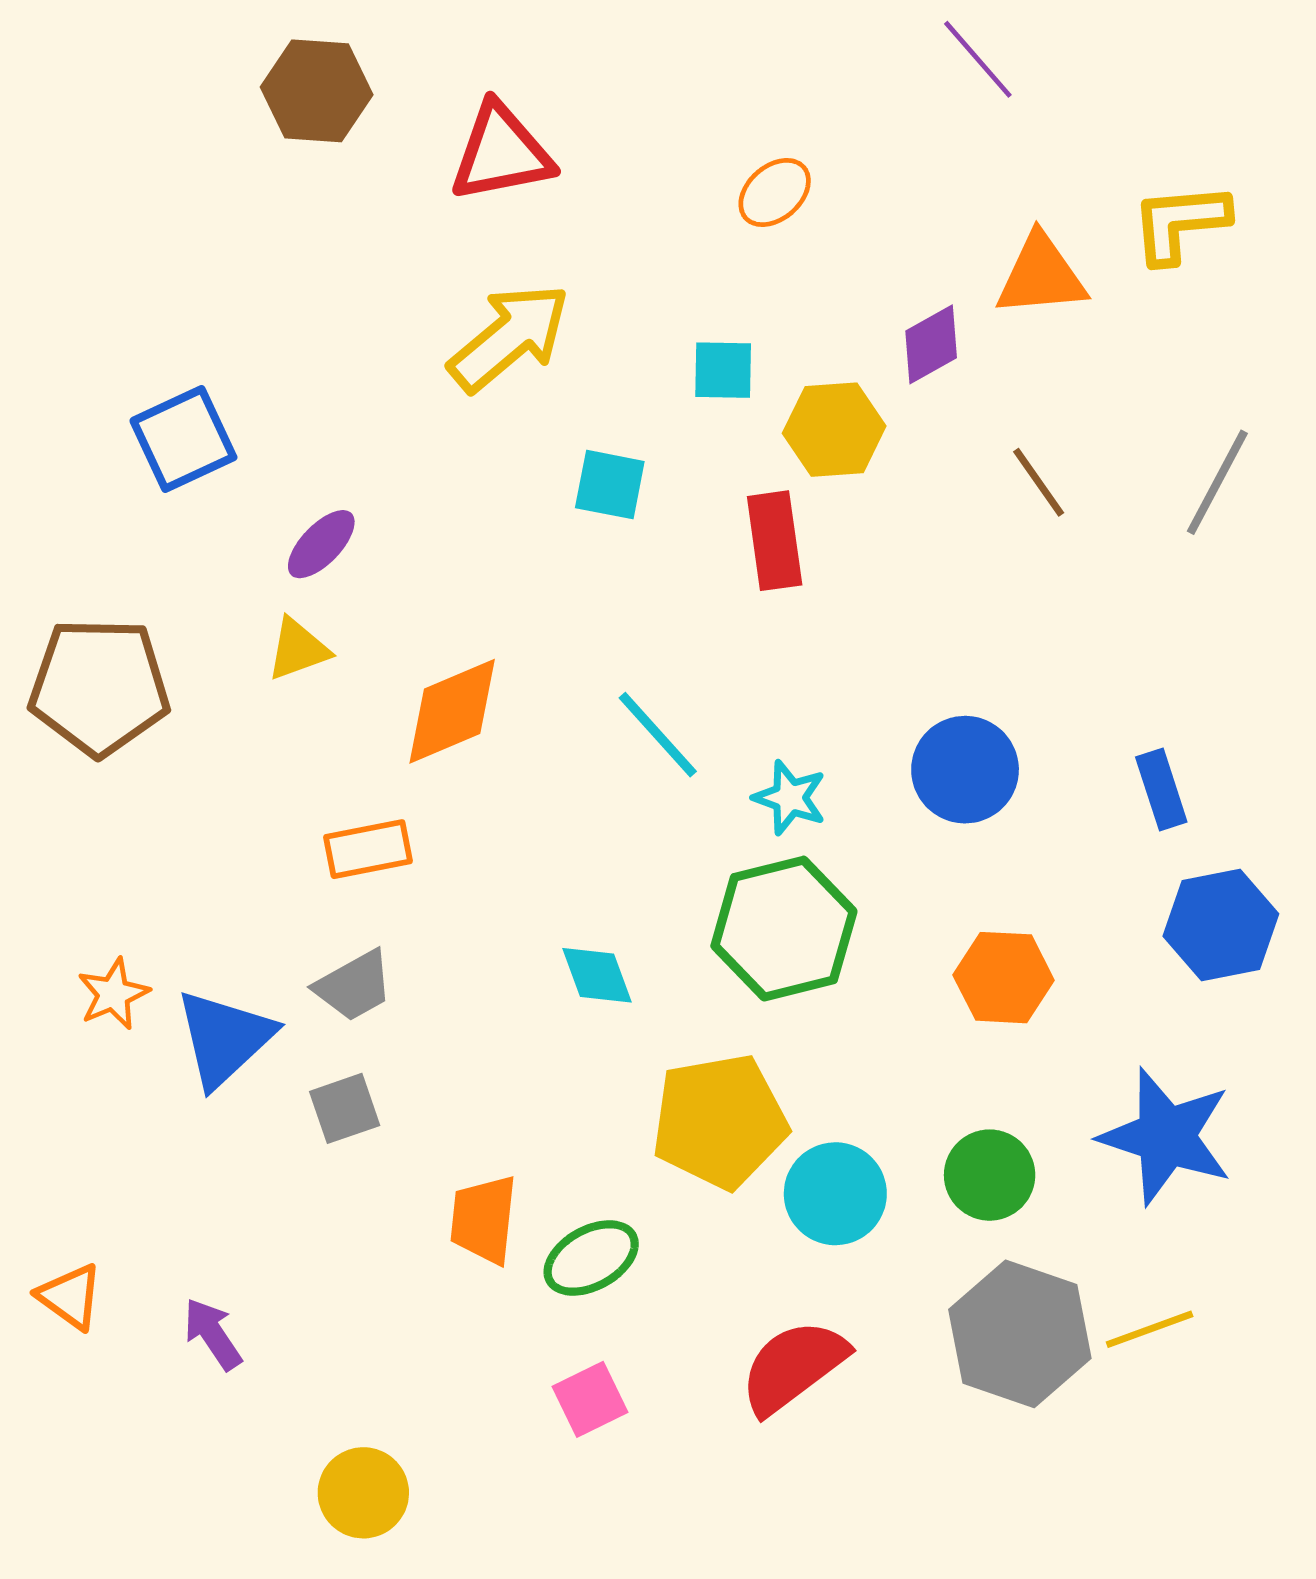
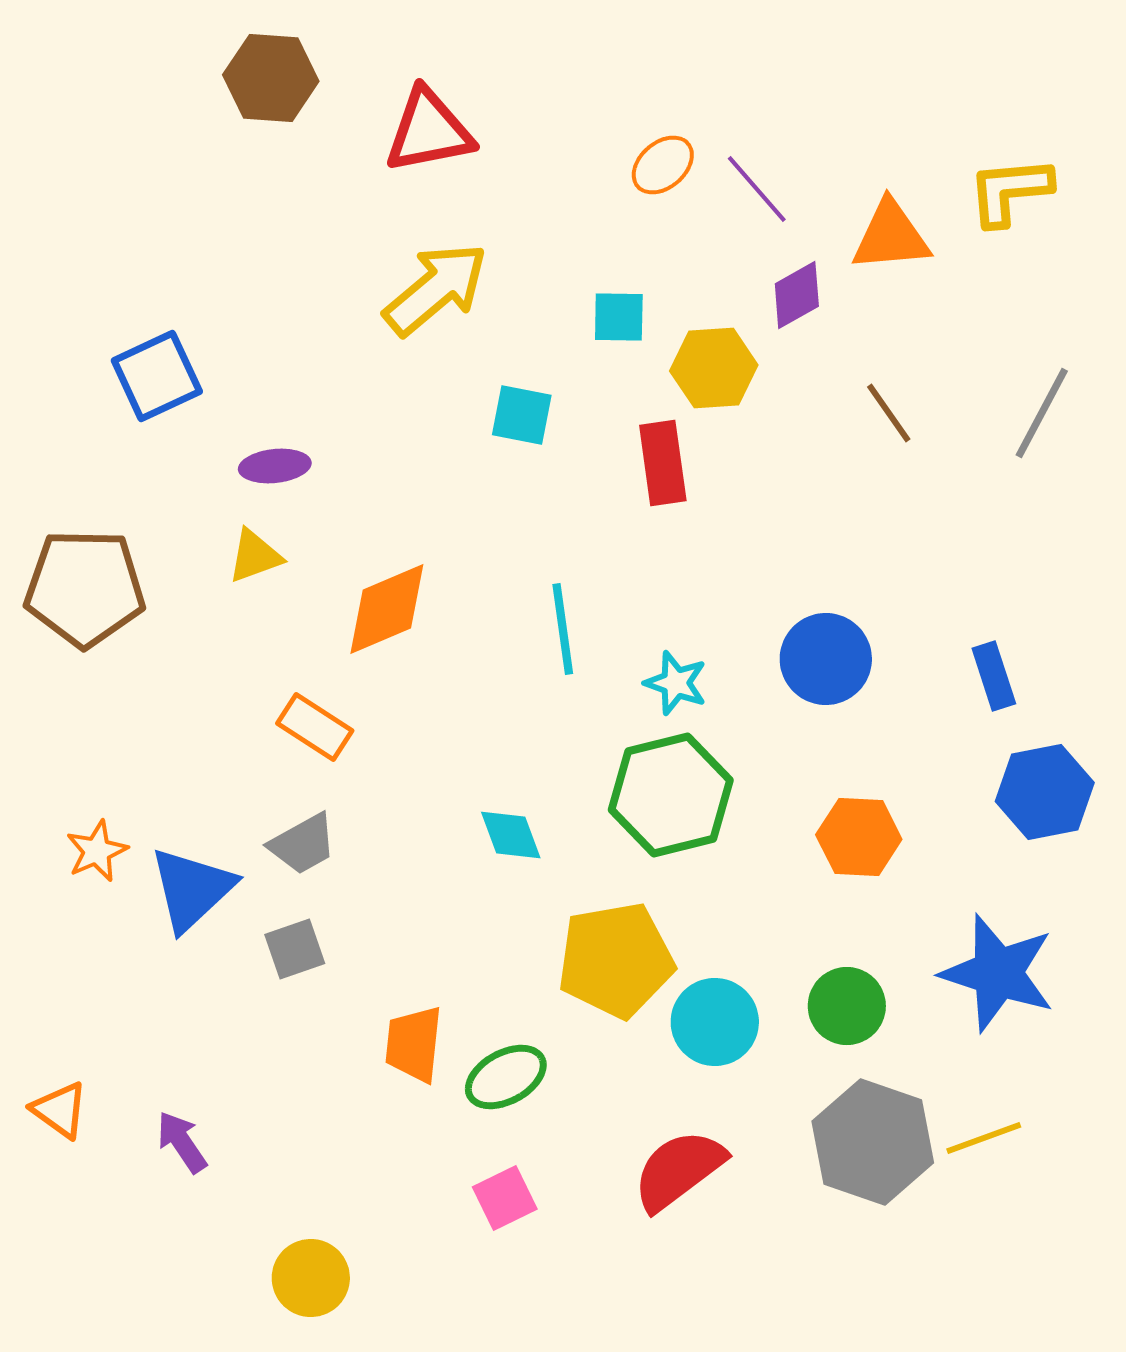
purple line: (978, 59) -> (757, 189), moved
purple ellipse: (321, 544) -> (275, 466), turned 40
cyan line: (658, 735) -> (563, 629), turned 34
orange rectangle: (368, 849) -> (315, 727), turned 44

